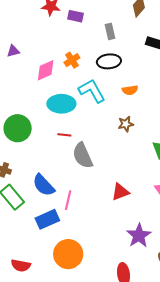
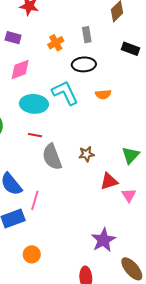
purple rectangle: (75, 16) -> (13, 38), moved
orange cross: (72, 60) -> (56, 43), moved
brown star: (126, 124) -> (86, 154), moved
red triangle: (120, 192) -> (109, 181), moved
orange circle: (68, 254) -> (32, 254), size x0.6

